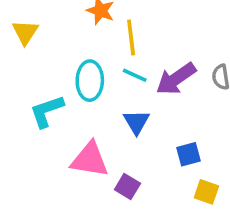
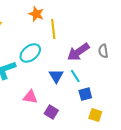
cyan line: (135, 75) -> (75, 76), moved, turned 32
cyan ellipse: (90, 81) -> (30, 53), turned 50
pink triangle: (90, 160) -> (30, 97), size x0.7

